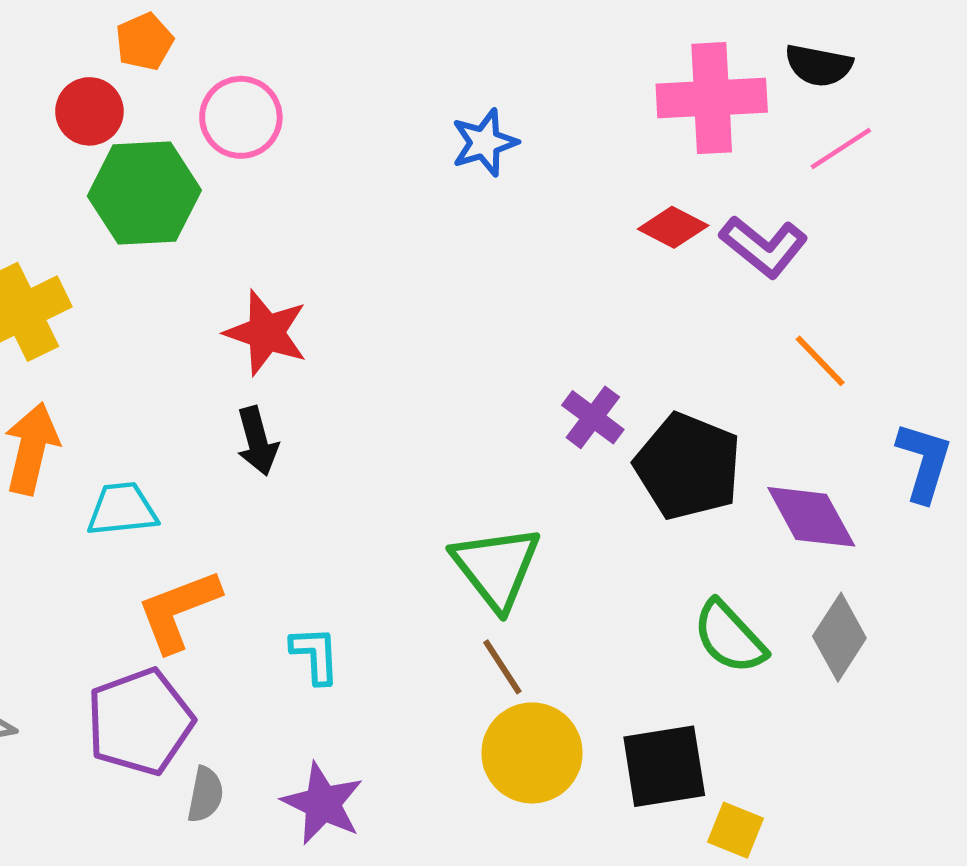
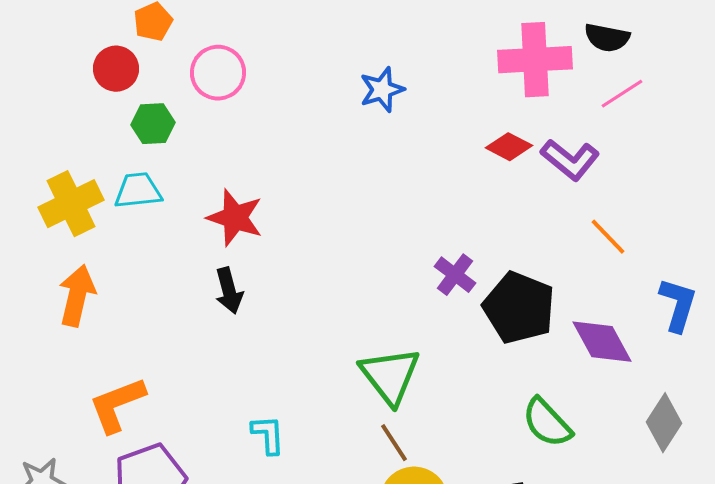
green hexagon: (144, 193) -> (153, 124), size x0.6
cyan trapezoid: (122, 509) -> (138, 191), moved
orange L-shape: (179, 610) -> (117, 405), moved
gray diamond: (839, 637) -> (664, 423), moved

